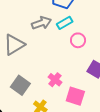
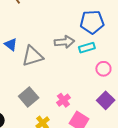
pink circle: (78, 40) -> (103, 69), moved

